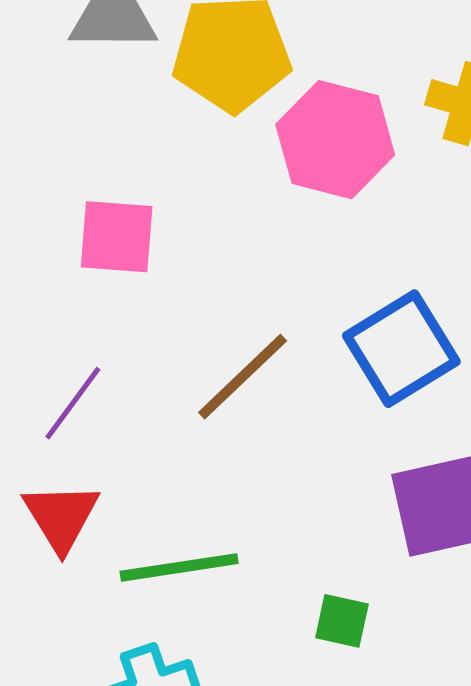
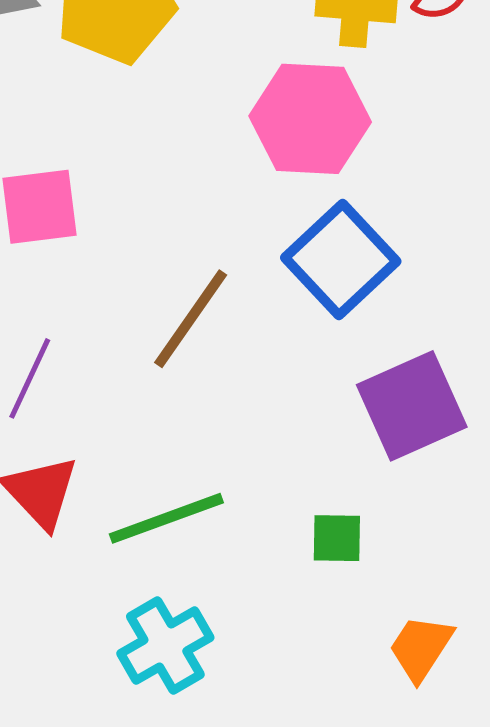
pink hexagon: (335, 140) -> (310, 119), moved

